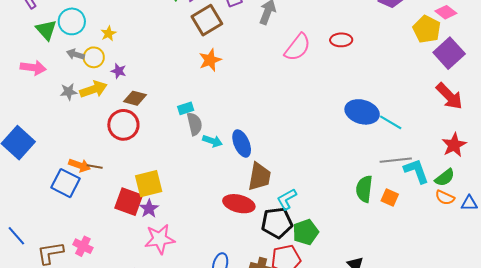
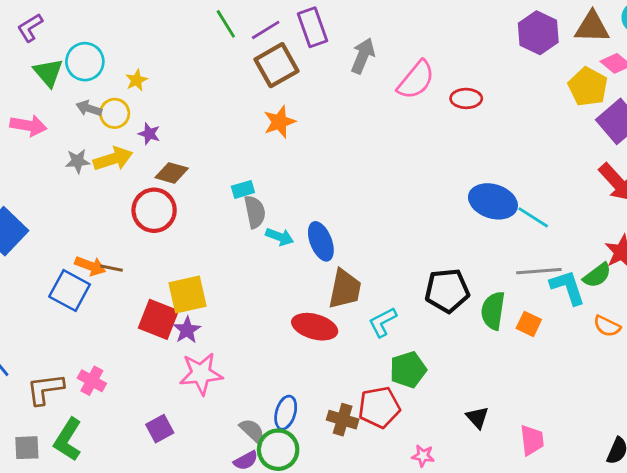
pink semicircle: (298, 47) -> (416, 80), moved
green semicircle: (445, 178) -> (597, 275), moved
black pentagon: (277, 223) -> (447, 291), moved

